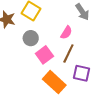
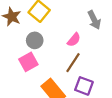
pink square: (44, 55) -> (28, 62), moved

